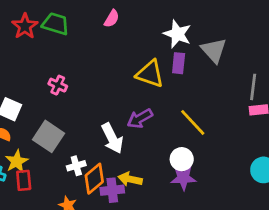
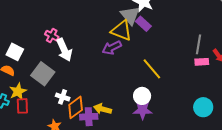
gray triangle: (214, 50) -> (130, 15), moved
purple rectangle: (179, 63) -> (143, 24), turned -56
purple arrow: (140, 118) -> (112, 48), moved
white arrow: (112, 138) -> (64, 50), moved
white cross: (76, 166) -> (63, 97), turned 32

